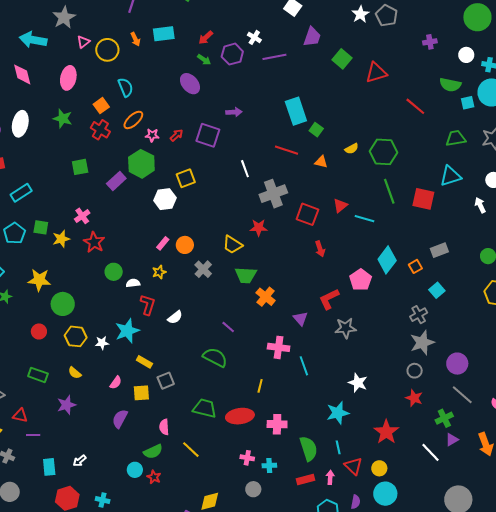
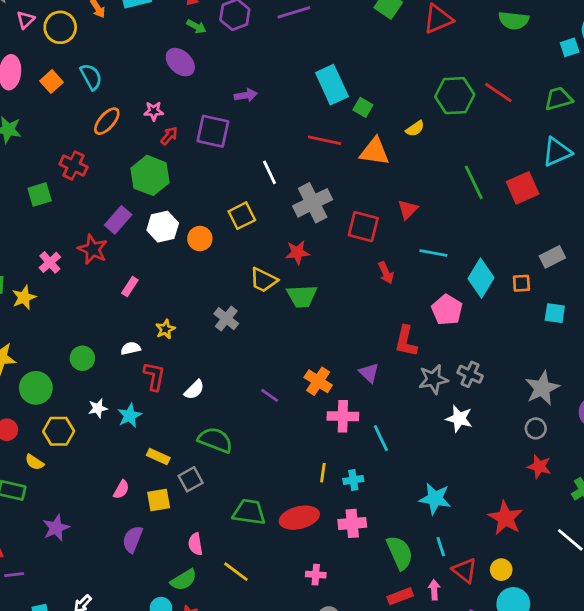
green semicircle: (450, 85) -> (514, 20), moved
orange square: (101, 106) -> (52, 82), moved
red line: (415, 106) -> (498, 93), moved
red cross: (100, 130) -> (73, 166), moved
pink star: (152, 135) -> (154, 111), moved
green hexagon: (384, 152) -> (455, 96), moved
orange triangle: (321, 162) -> (374, 152), size x1.6
green hexagon: (141, 164) -> (150, 175), moved
yellow square: (186, 178) -> (242, 216), moved
purple rectangle: (116, 181) -> (118, 220), moved
red square: (423, 199) -> (523, 188), turned -30
cyan line: (364, 219) -> (433, 253), moved
red star: (94, 242) -> (93, 249), moved
pink rectangle: (163, 243) -> (130, 287), moved
orange circle: (185, 245) -> (200, 239), moved
orange square: (415, 266) -> (521, 283), turned 32
green circle: (114, 272) -> (82, 358), moved
green trapezoid: (246, 275) -> (302, 296), moved
cyan square: (437, 290) -> (555, 313), turned -35
orange cross: (266, 297) -> (318, 381), moved
red L-shape: (329, 299) -> (406, 341), turned -45
gray cross: (419, 315) -> (470, 374), moved, turned -30
cyan star: (127, 331) -> (130, 416), size x0.7
white star: (102, 343) -> (98, 408), moved
green semicircle: (215, 357) -> (215, 440), moved
yellow semicircle: (75, 373) -> (34, 462), moved
white star: (358, 383) -> (459, 419), moved
cyan star: (338, 413) -> (435, 499), turned 30
cyan cross: (269, 465) -> (353, 480), moved

